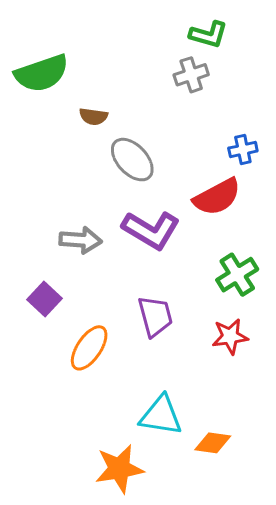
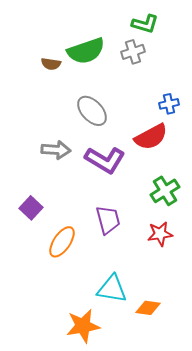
green semicircle: (42, 73) -> (86, 51), moved
brown semicircle: (93, 116) -> (51, 64), moved
gray arrow: (80, 240) -> (56, 150), moved

